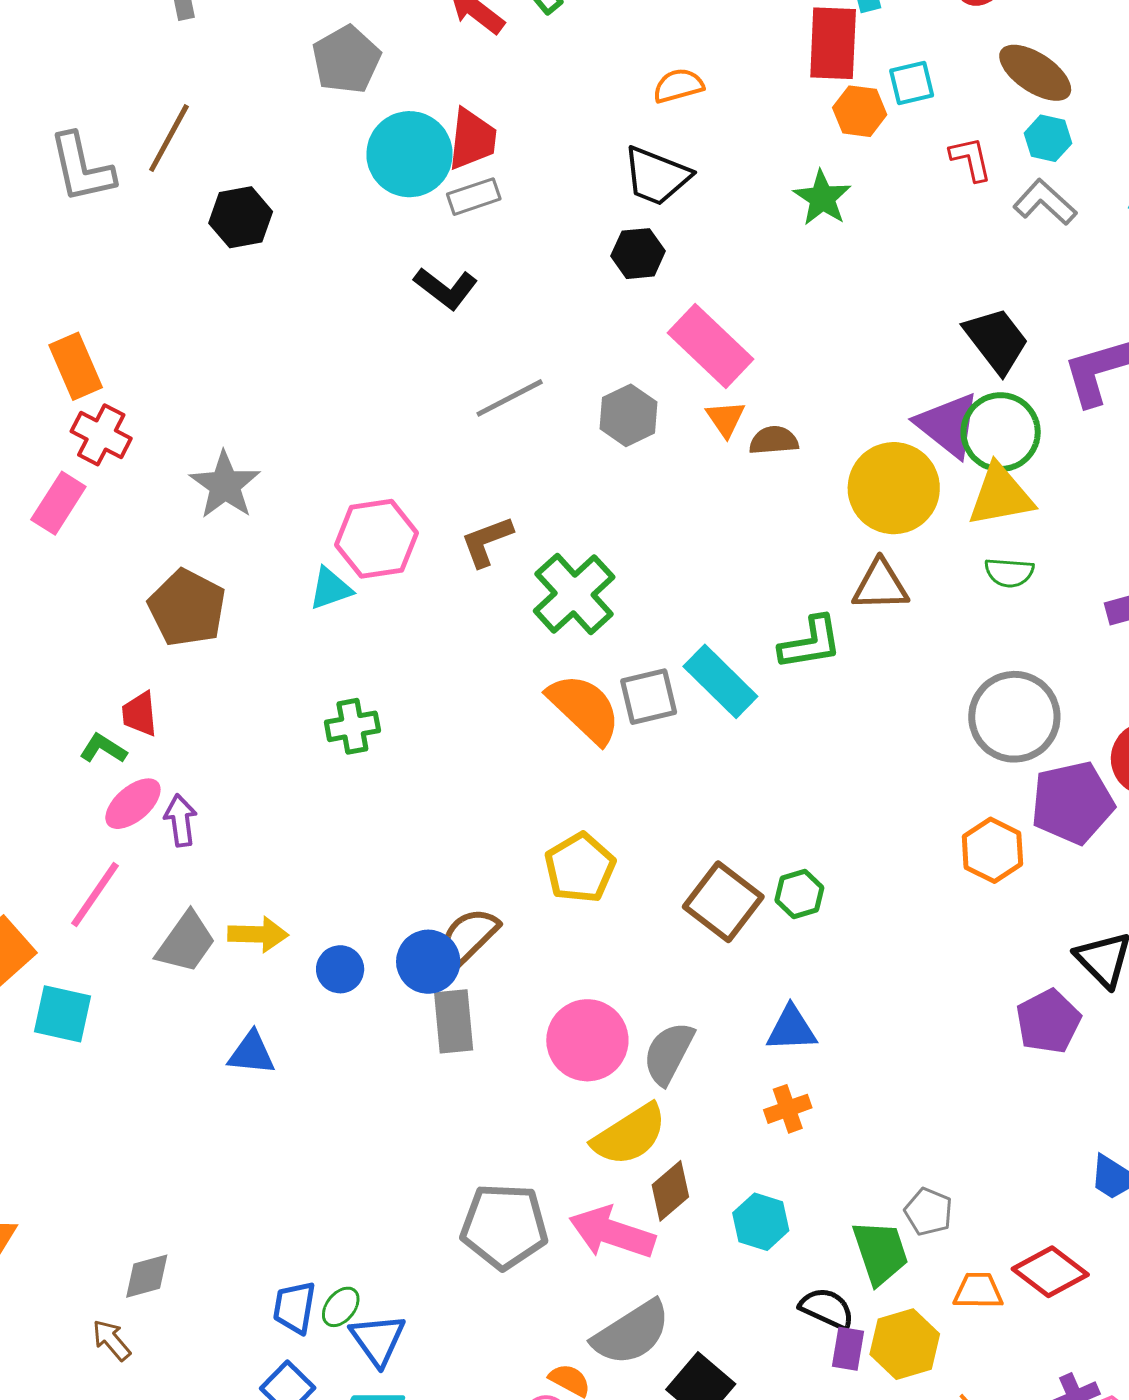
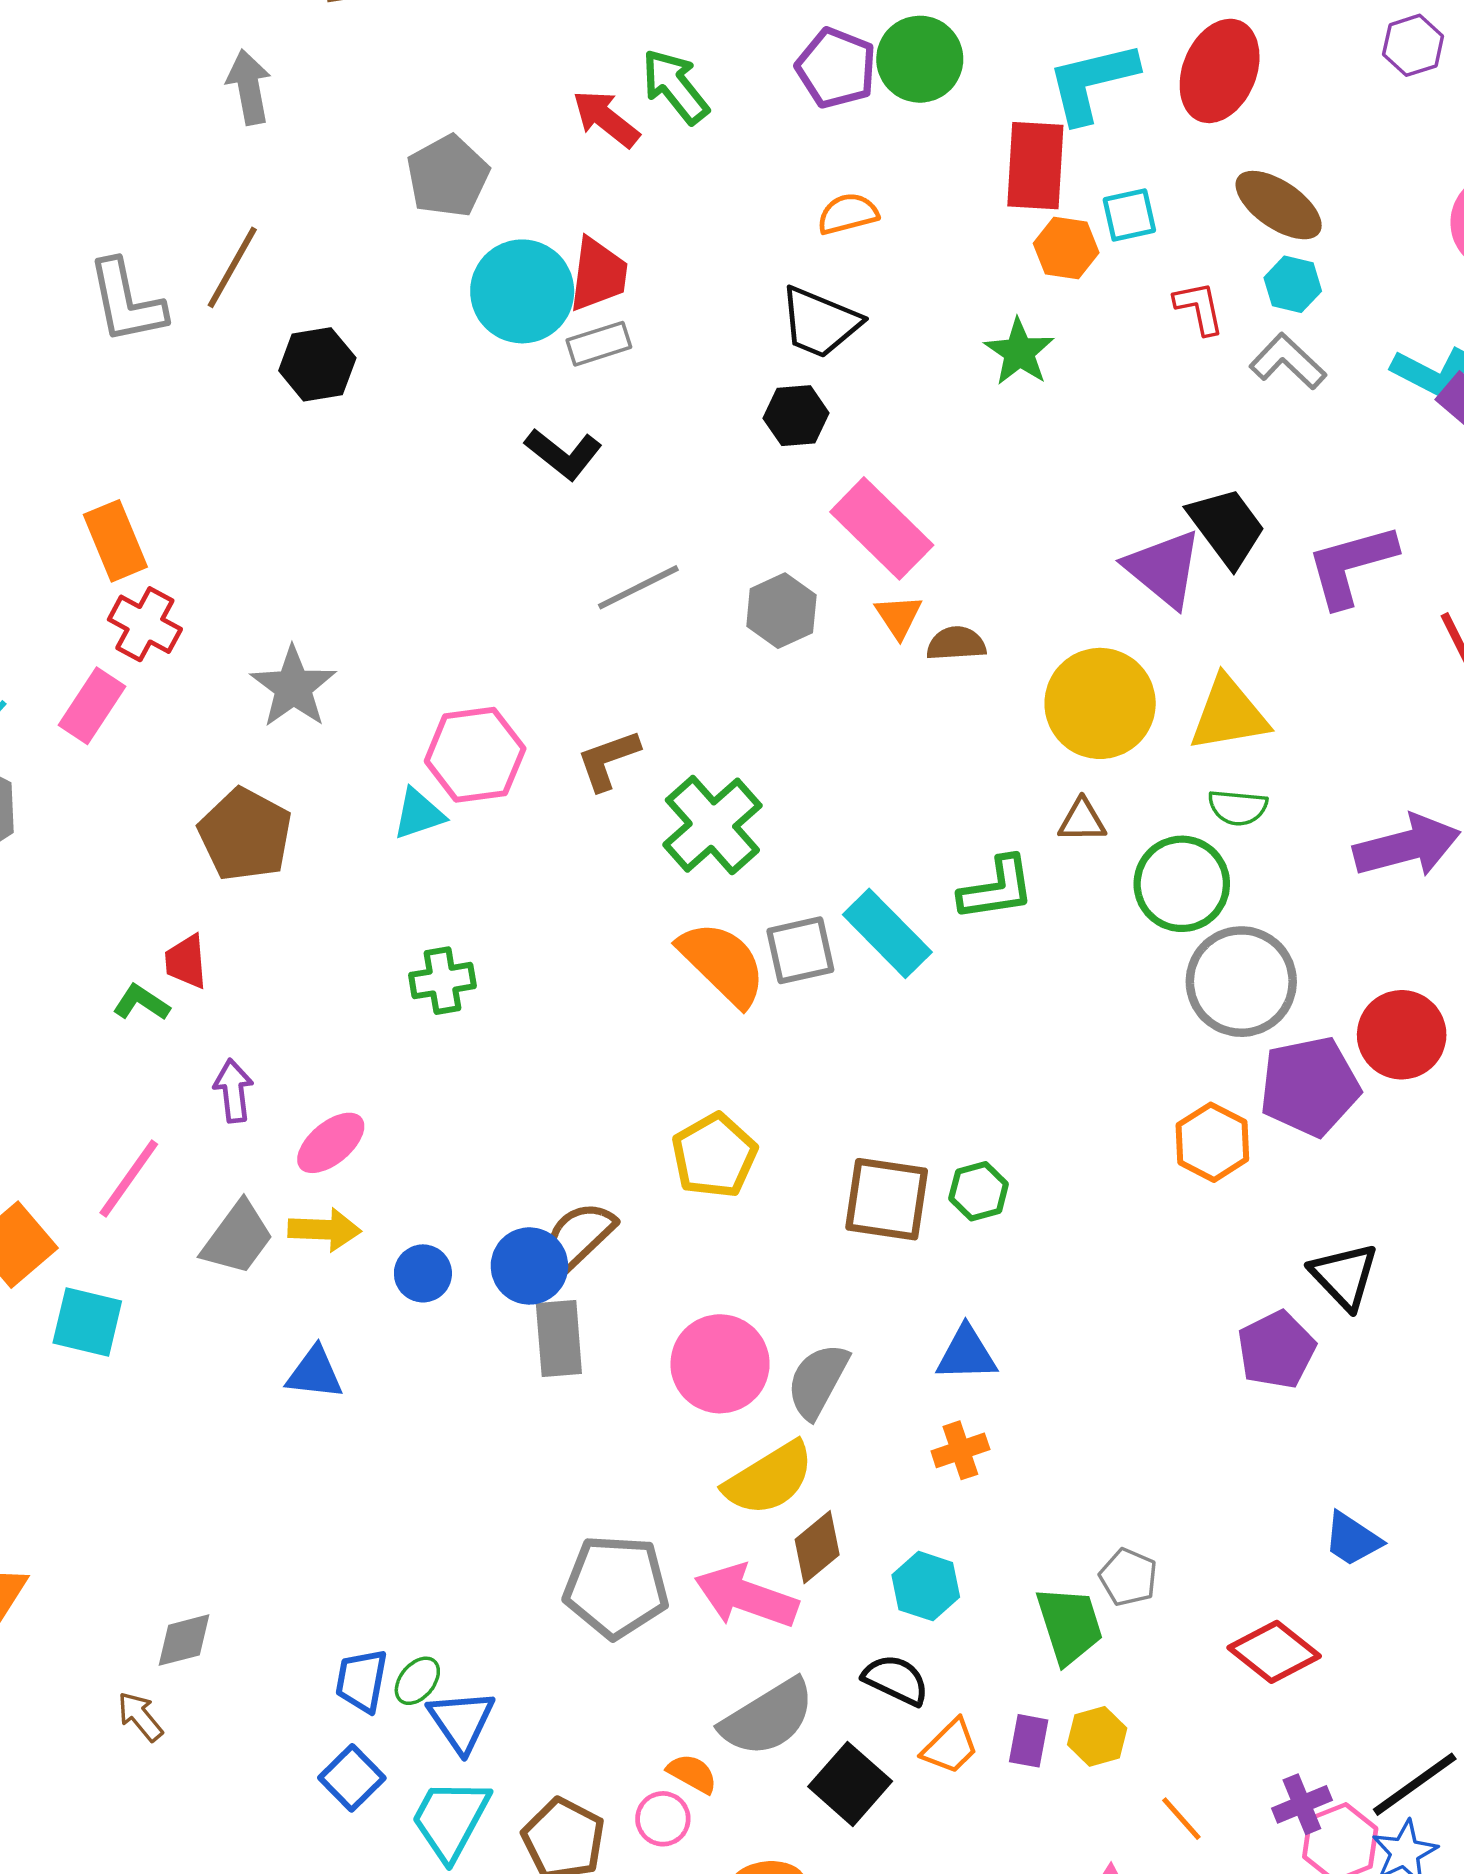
purple triangle: (948, 425) -> (1164, 569), moved
green circle: (1001, 432) -> (1182, 884), moved
brown triangle: (880, 585) -> (1082, 820), size x0.7
pink ellipse: (133, 804) -> (331, 1143), moved
brown square: (723, 902) -> (887, 1199), turned -30
orange trapezoid: (978, 1291) -> (950, 1747), moved, turned 134
black semicircle: (827, 1308) -> (896, 1680), moved
yellow hexagon: (905, 1344) -> (1097, 1736), size x0.7

